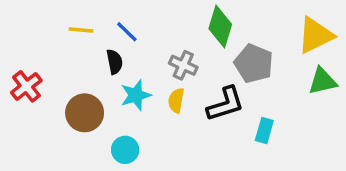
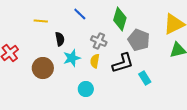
blue line: (127, 32) -> (80, 14), moved
cyan rectangle: (264, 130) -> (145, 78), turned -48
cyan circle: (125, 150) -> (86, 89), moved

